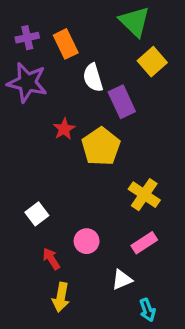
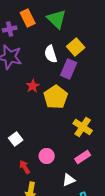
green triangle: (135, 22) -> (57, 19), moved
orange rectangle: (66, 44) -> (28, 18), moved
yellow square: (152, 62) -> (76, 47), moved
purple rectangle: (122, 102) -> (69, 69), turned 48

